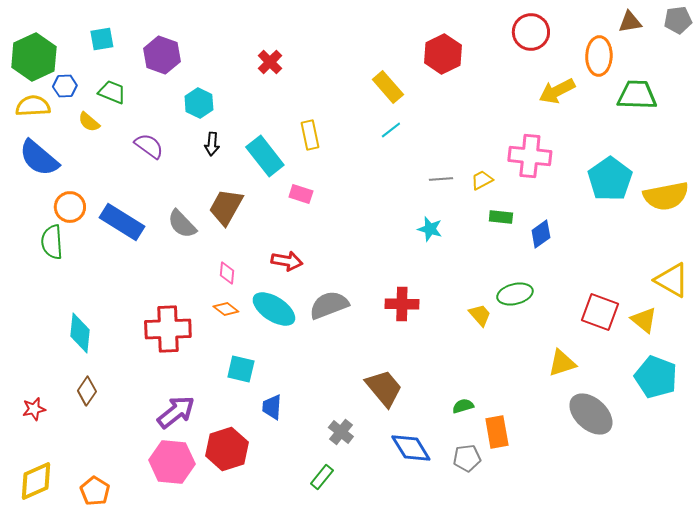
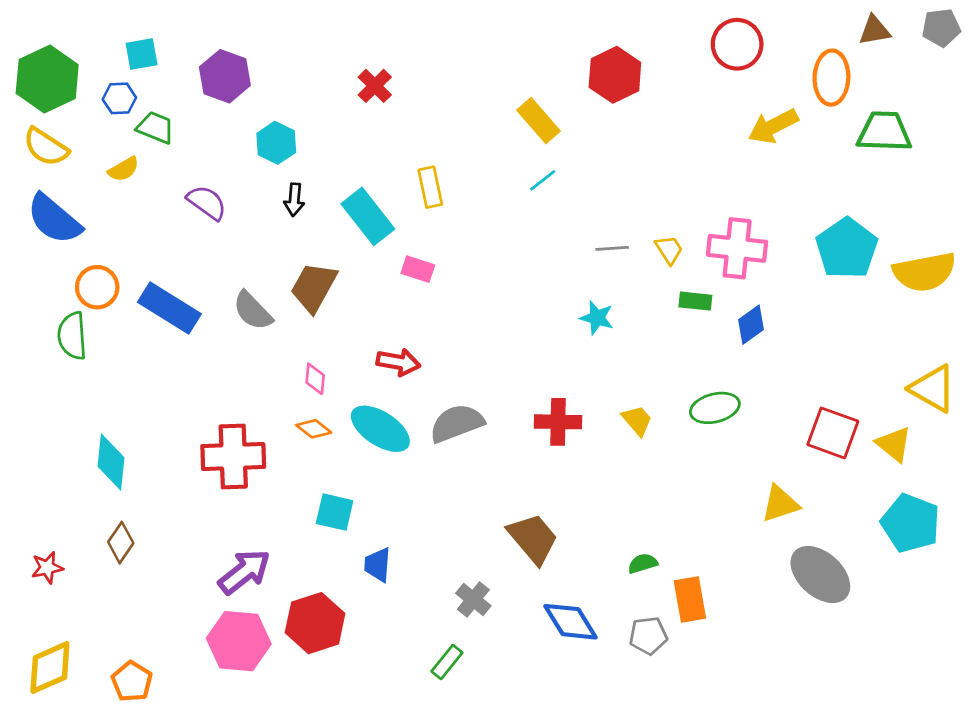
blue hexagon: (65, 86) -> (119, 98), moved
yellow semicircle: (33, 106) -> (46, 147), turned -144
yellow semicircle: (89, 122) -> (124, 169), turned -70
pink cross: (530, 156) -> (737, 248), moved
yellow trapezoid: (482, 180) -> (669, 250), turned 85
yellow trapezoid: (480, 315) -> (637, 420), moved

